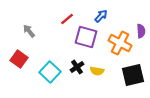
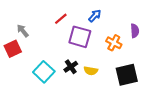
orange cross: (120, 43) -> (114, 43), size x0.7
red square: (19, 59) -> (13, 49), moved, turned 30

